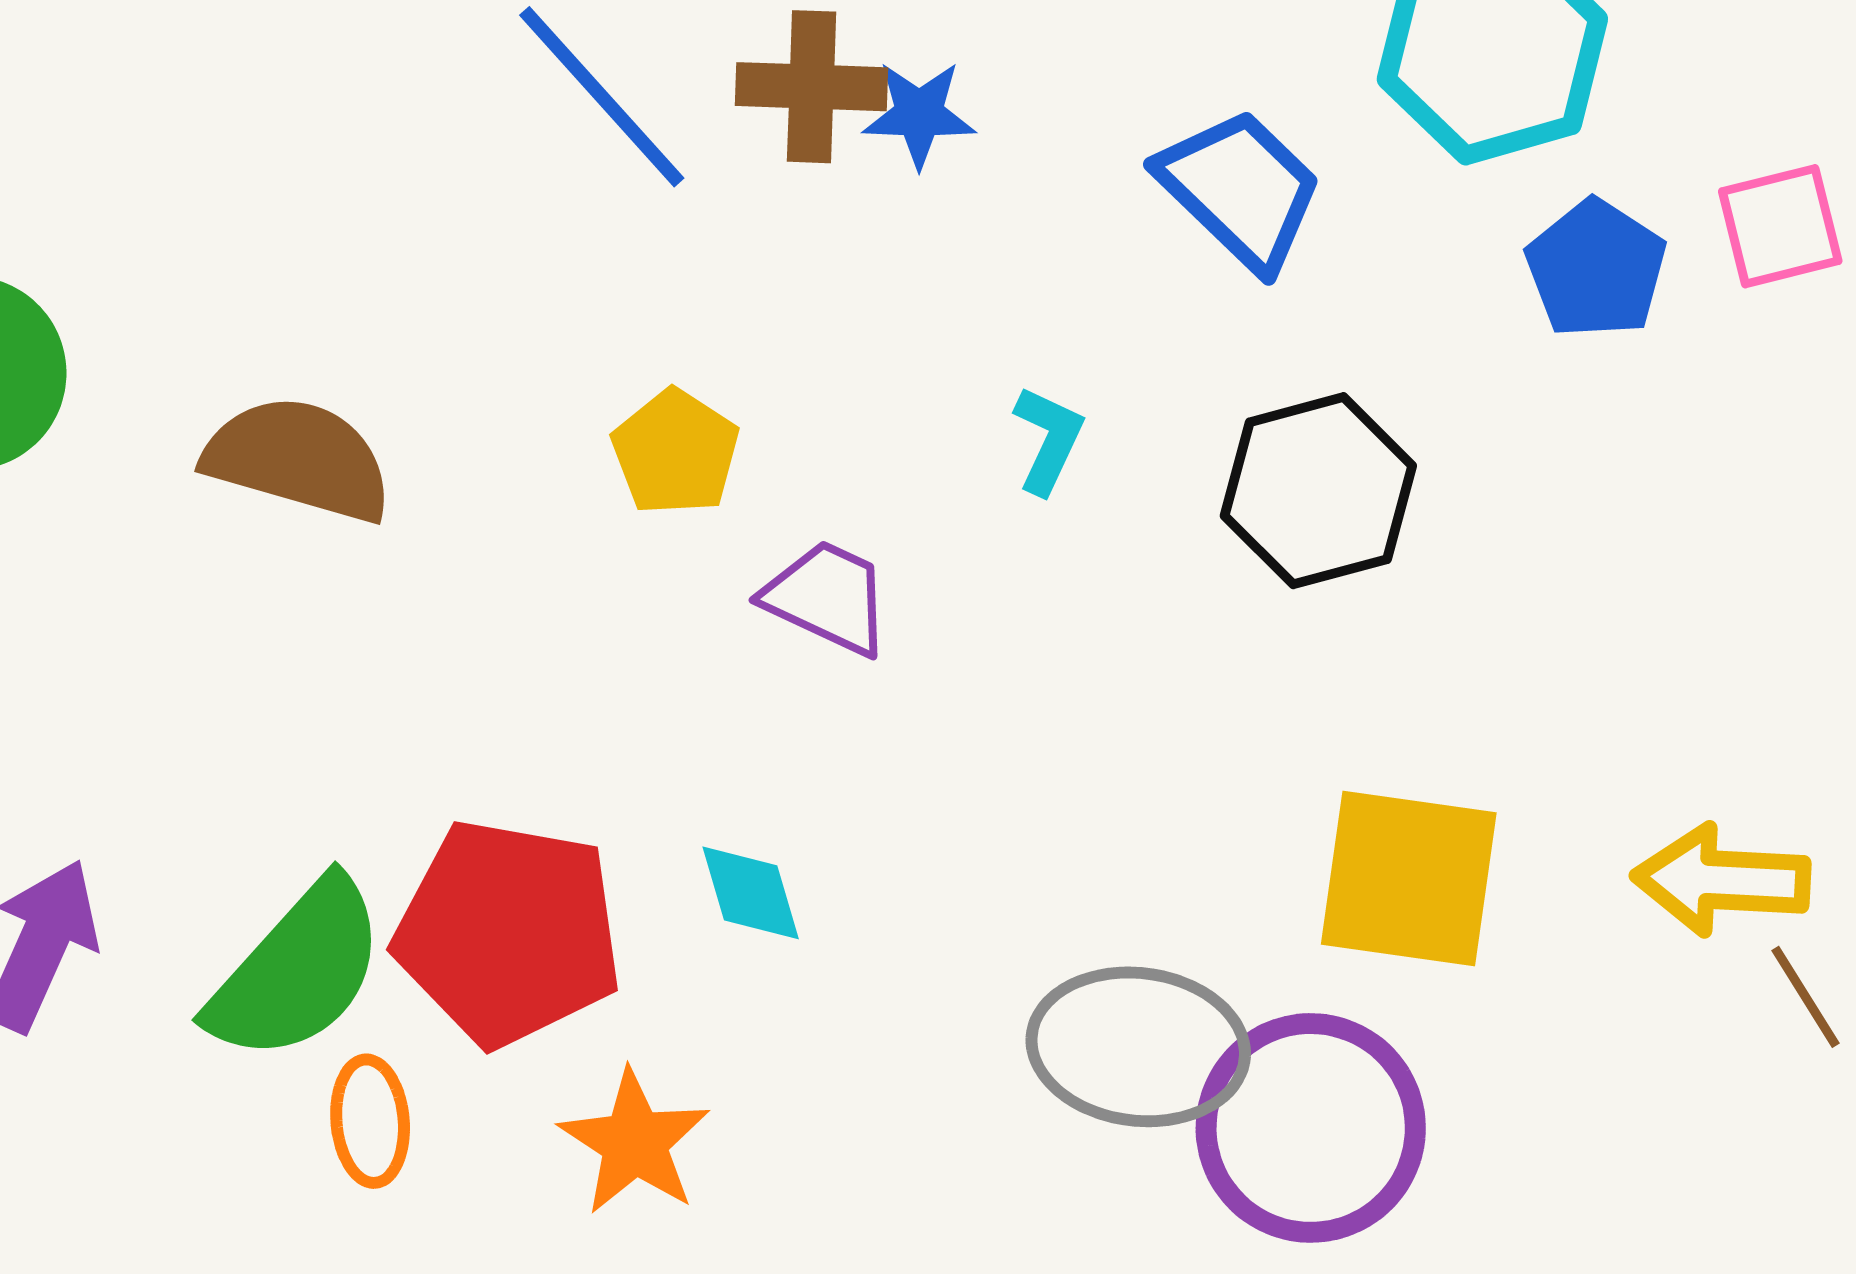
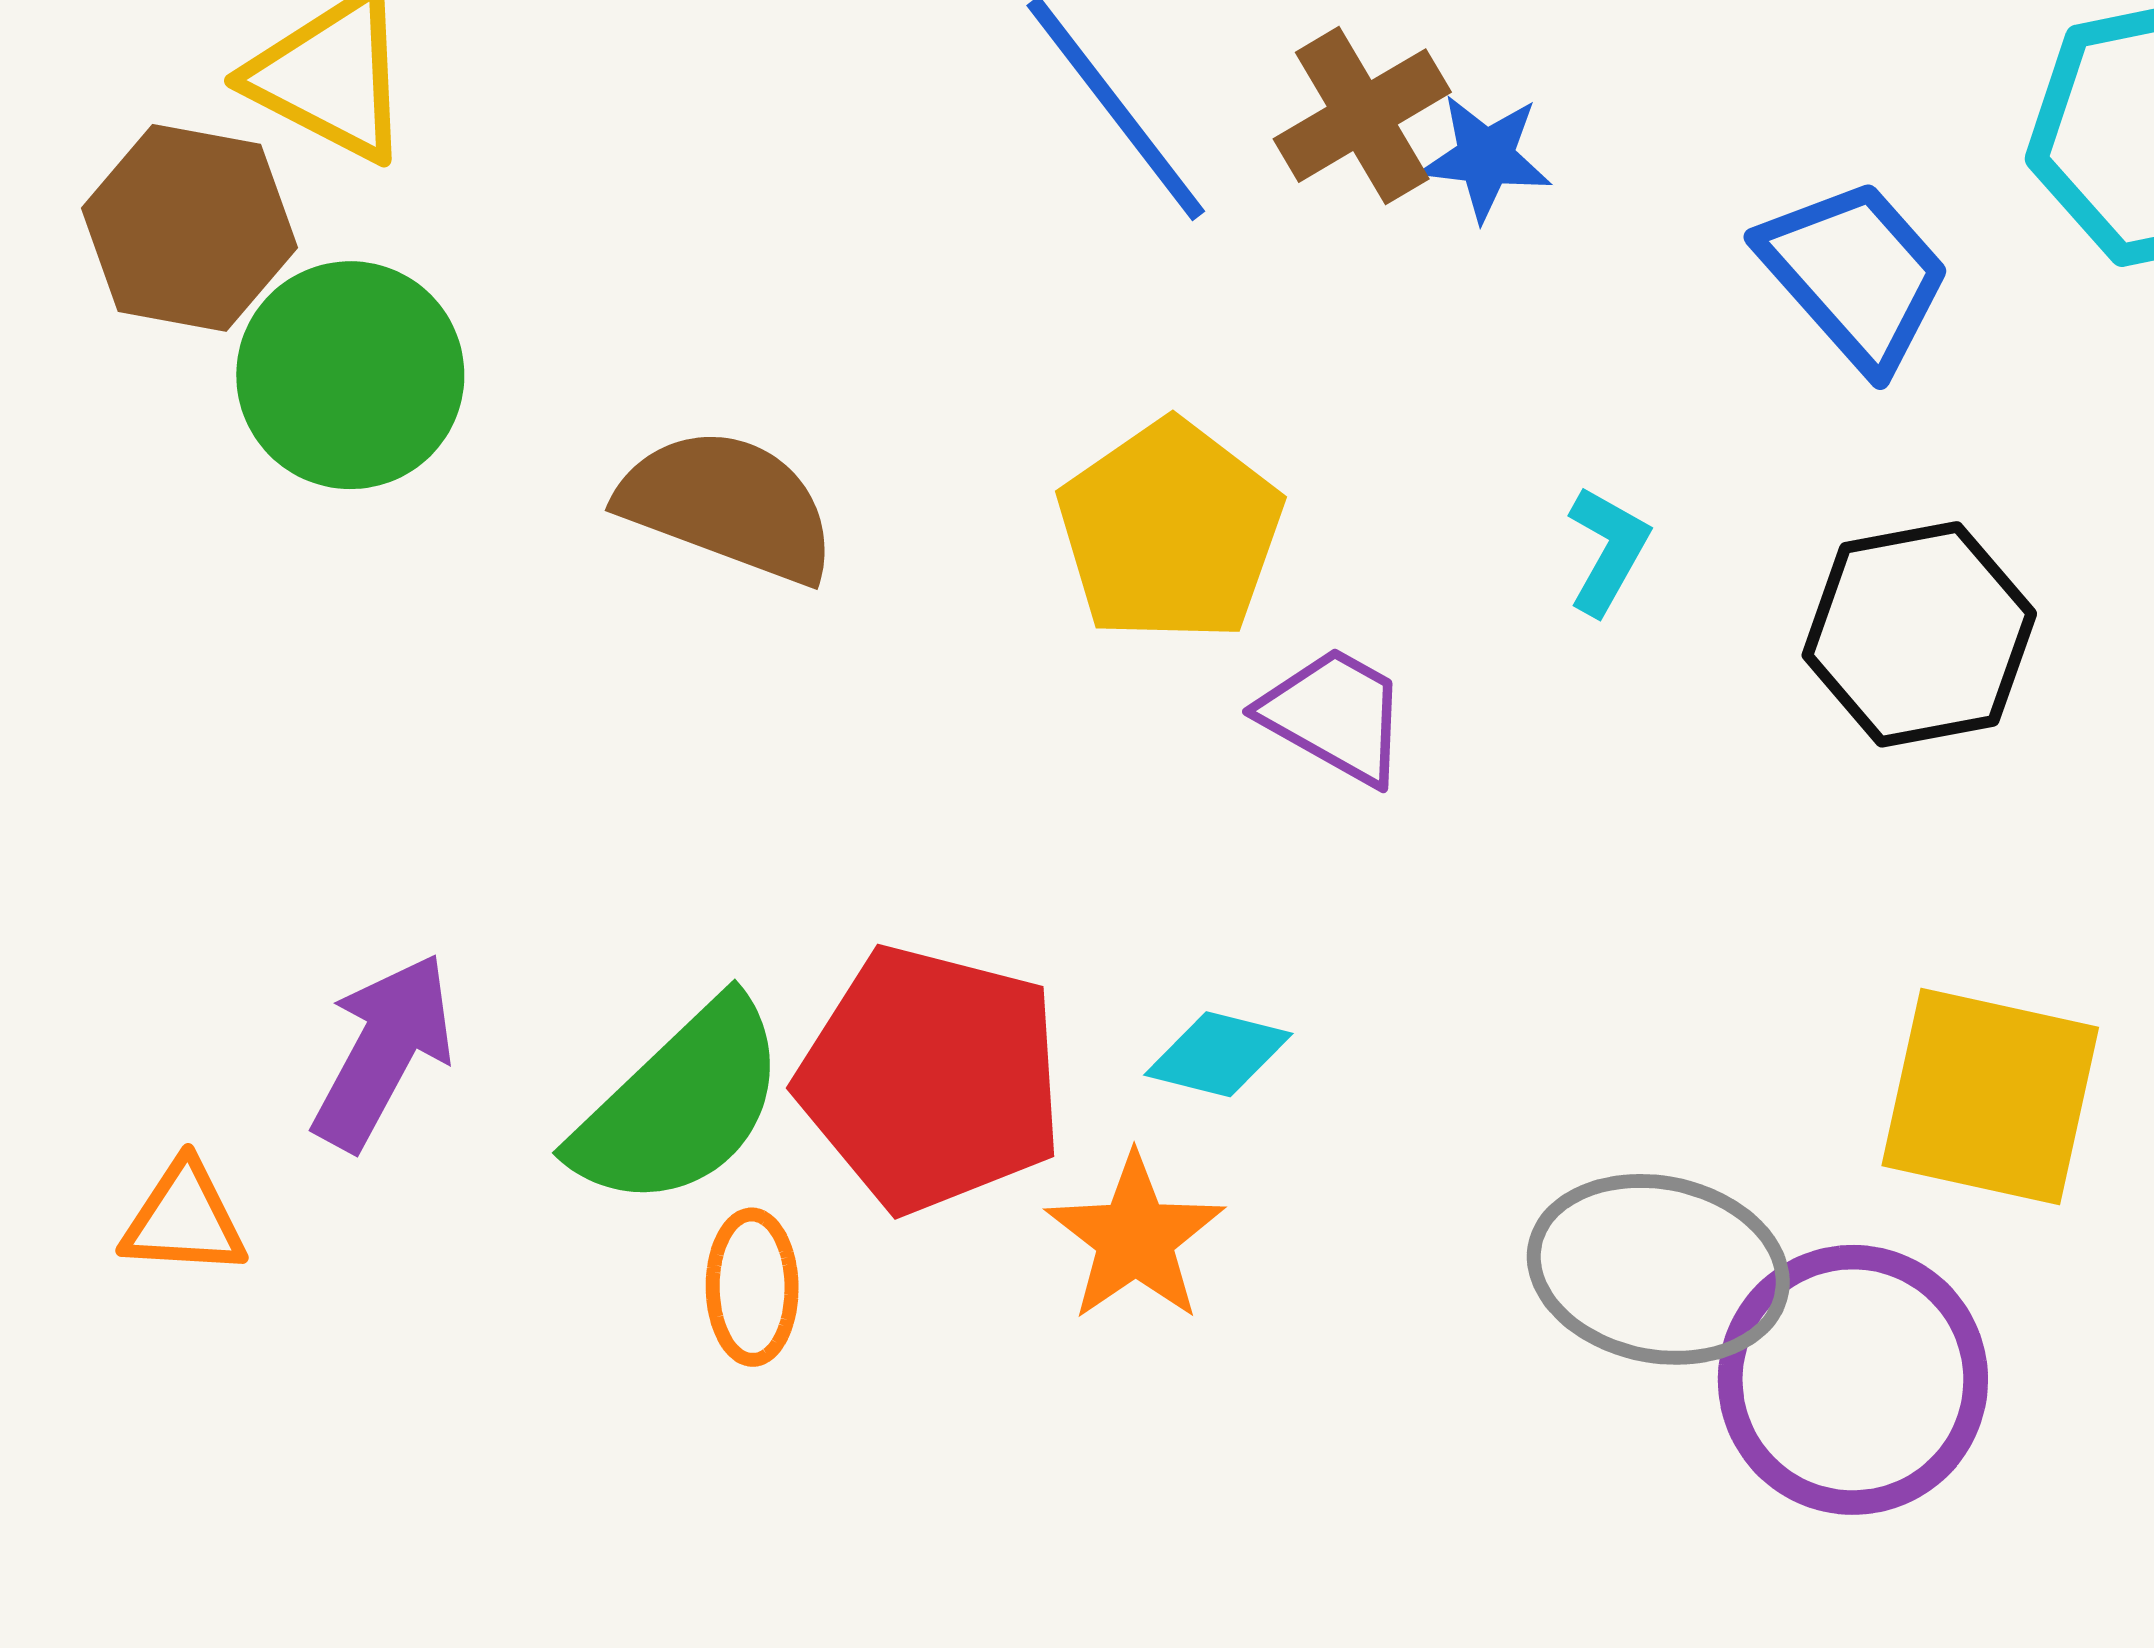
brown cross: (812, 87) -> (1362, 116), turned -37
yellow pentagon: (675, 452) -> (1170, 531), size x1.5
cyan diamond: (751, 893) -> (1218, 1054), turned -64
orange star: (635, 1142) -> (1135, 1238), moved

